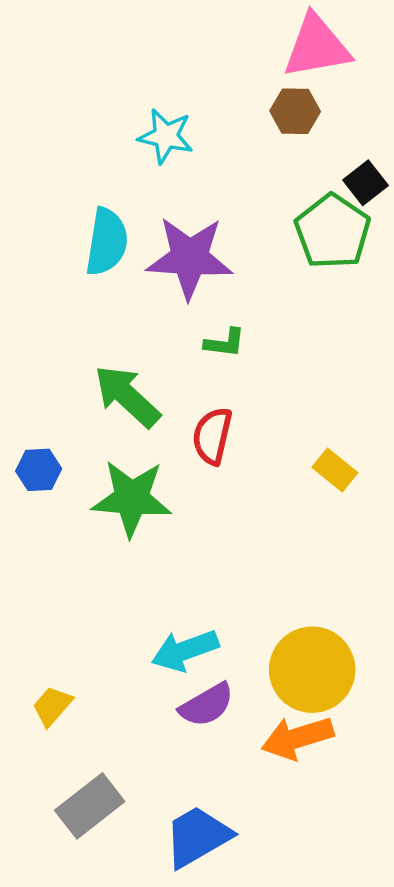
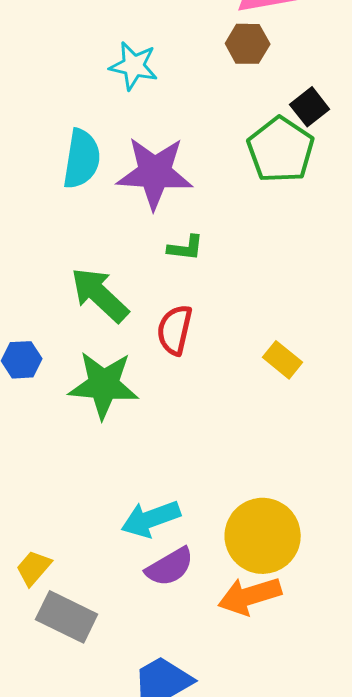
gray rectangle: (90, 806) -> (67, 617), moved, turned 64

